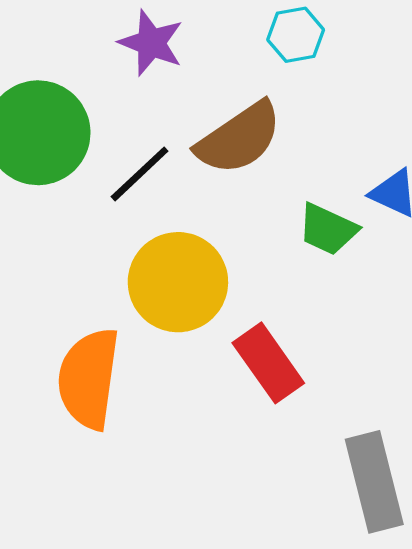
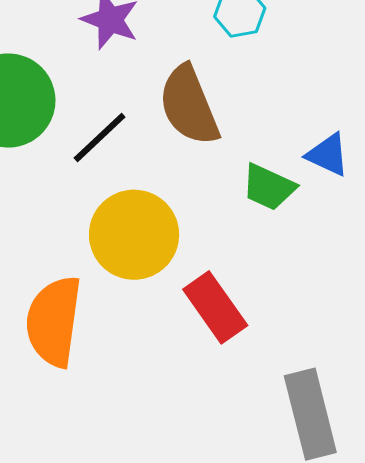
brown semicircle: (239, 138) -> (189, 105), turned 102

